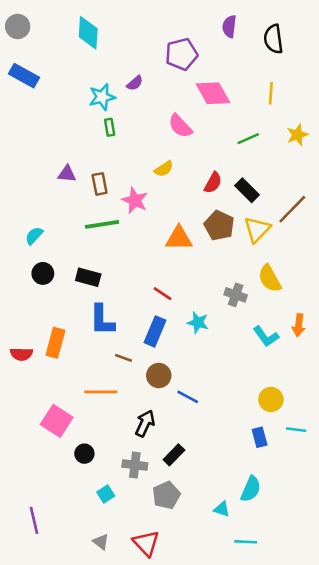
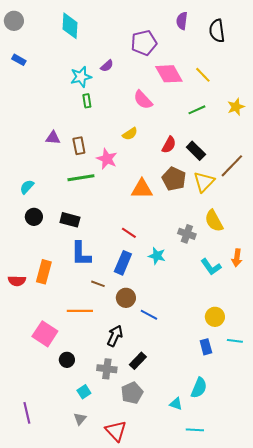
blue rectangle: (24, 76) -> (19, 60), size x0.6
yellow line: (271, 93) -> (203, 75), moved, turned -48
gray triangle: (101, 542) -> (80, 419), moved, turned 32

